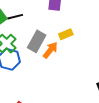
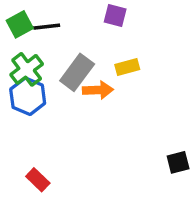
orange arrow: (50, 50) -> (98, 90), turned 42

